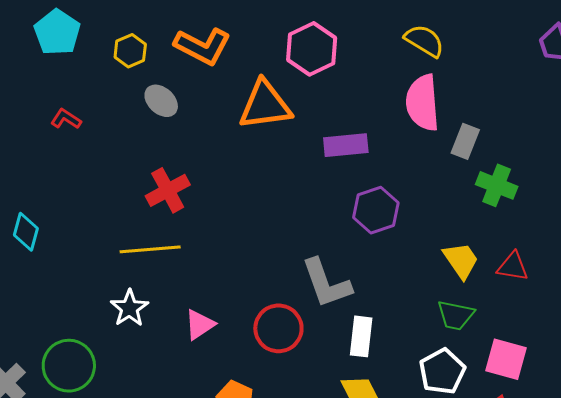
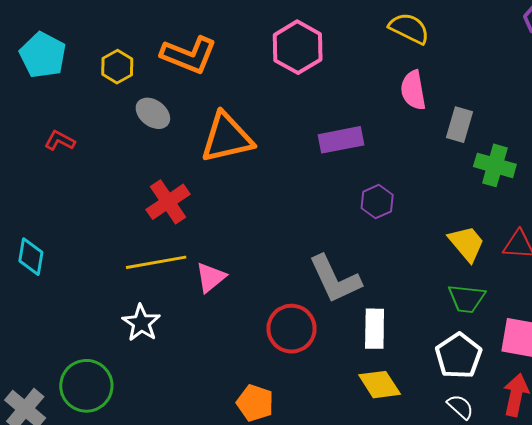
pink semicircle: (423, 103) -> (413, 90), size x0.7
orange triangle: (265, 105) -> (227, 138), moved
purple hexagon: (376, 210) -> (377, 202), size x0.7
pink triangle: (200, 325) -> (211, 277), moved

